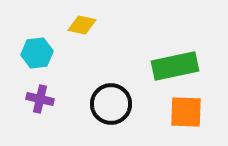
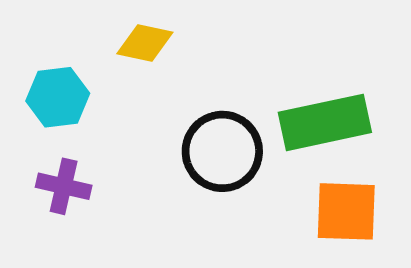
black circle: (111, 104) -> (222, 151), moved

